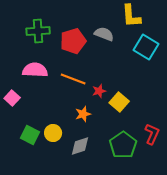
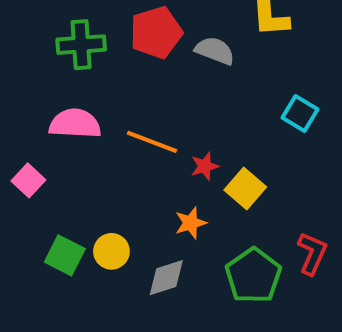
red pentagon: (73, 41) -> (156, 32), moved
cyan square: (146, 47) -> (300, 114), moved, size x0.7
orange star: (83, 114) -> (191, 223), moved

